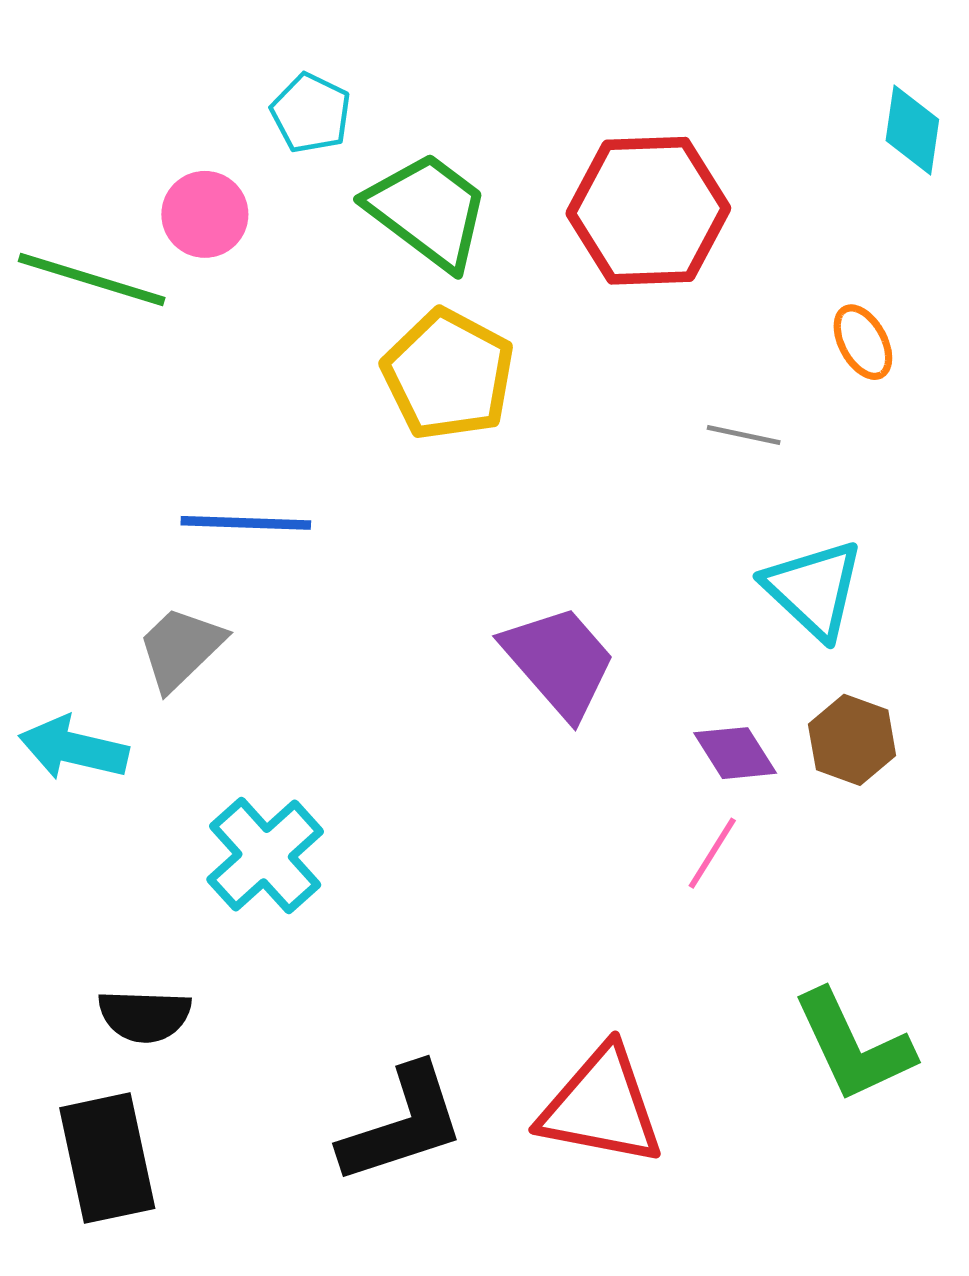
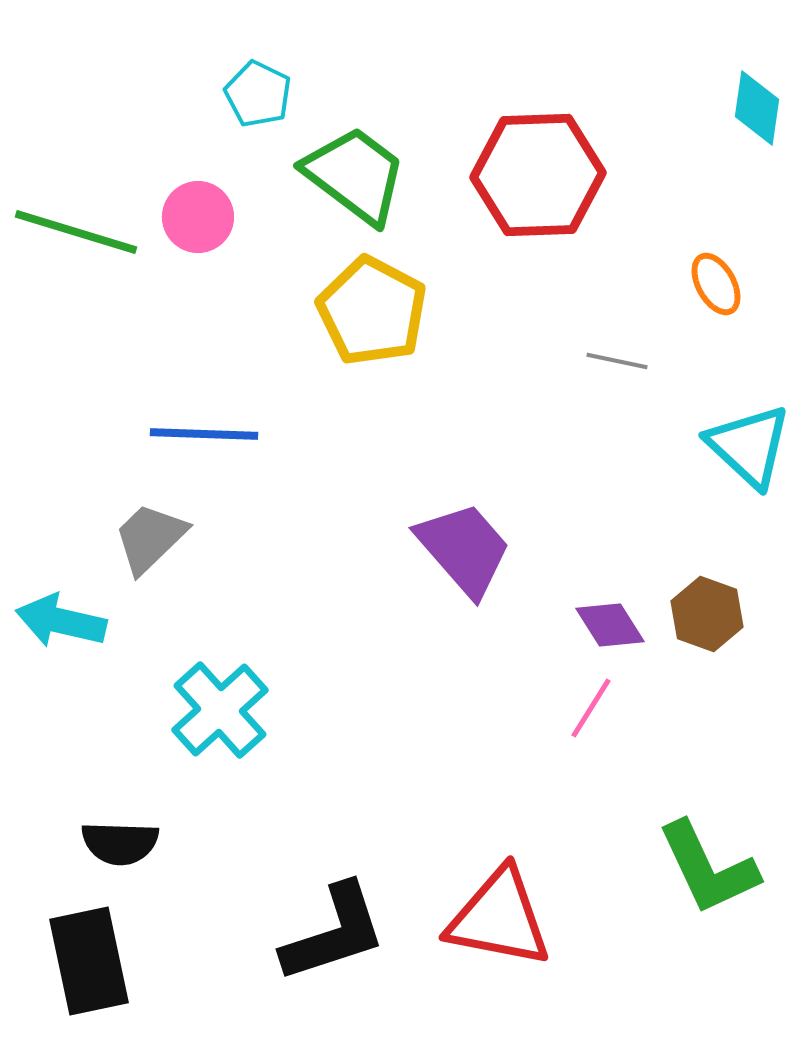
pink circle: (205, 214) -> (198, 217), moved
cyan triangle: (814, 589) -> (749, 446), moved

